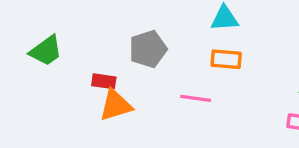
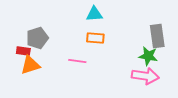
gray pentagon: (148, 49) -> (37, 38), moved

